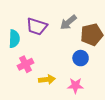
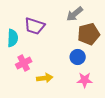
gray arrow: (68, 22) -> (75, 14), moved
pink star: (75, 86) -> (85, 80), moved

